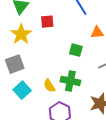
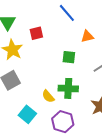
cyan square: (22, 90) -> (27, 114), moved

